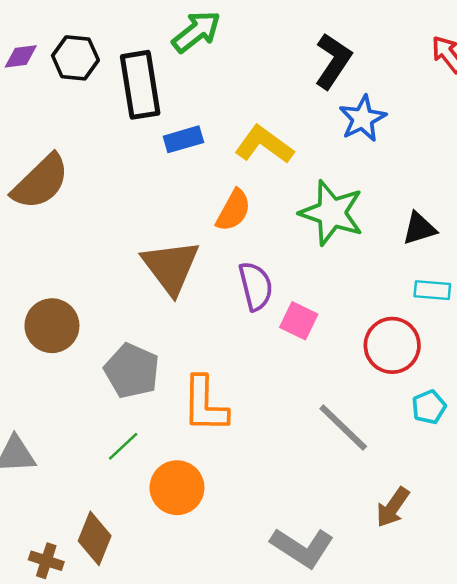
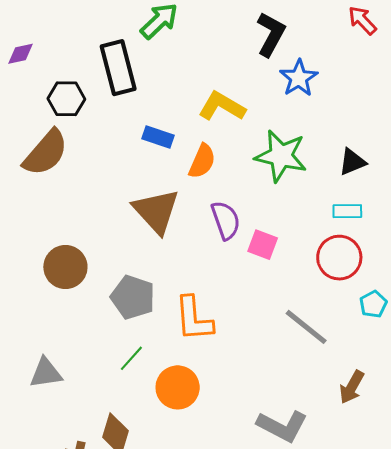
black hexagon: (75, 58) -> (66, 99), moved
blue rectangle: (183, 139) -> (158, 137), moved, turned 40
cyan rectangle: (432, 290) -> (347, 211), moved

